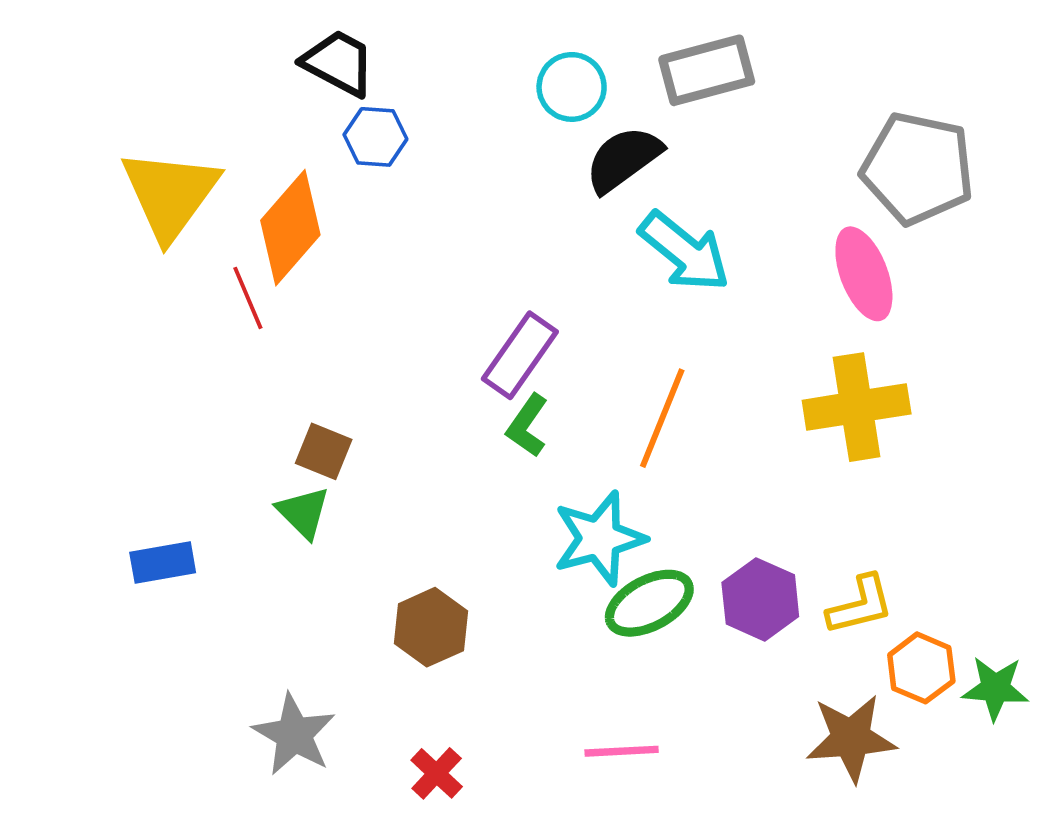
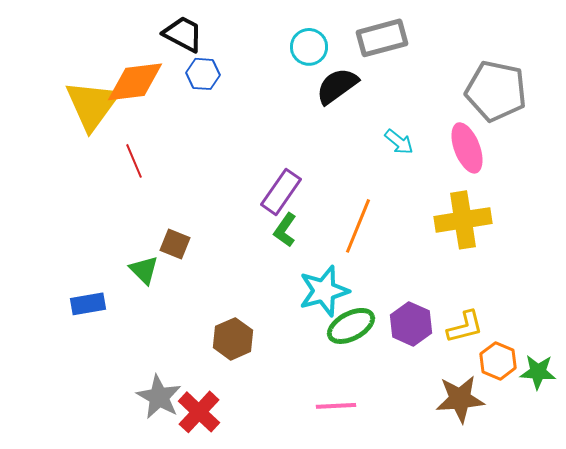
orange diamond: (290, 228) -> (135, 82), moved, turned 42
cyan arrow: (684, 252) -> (399, 142), moved, size x0.6
green triangle: (303, 513) -> (144, 270), moved
red cross: (437, 773) -> (199, 412), moved, size x1.5

